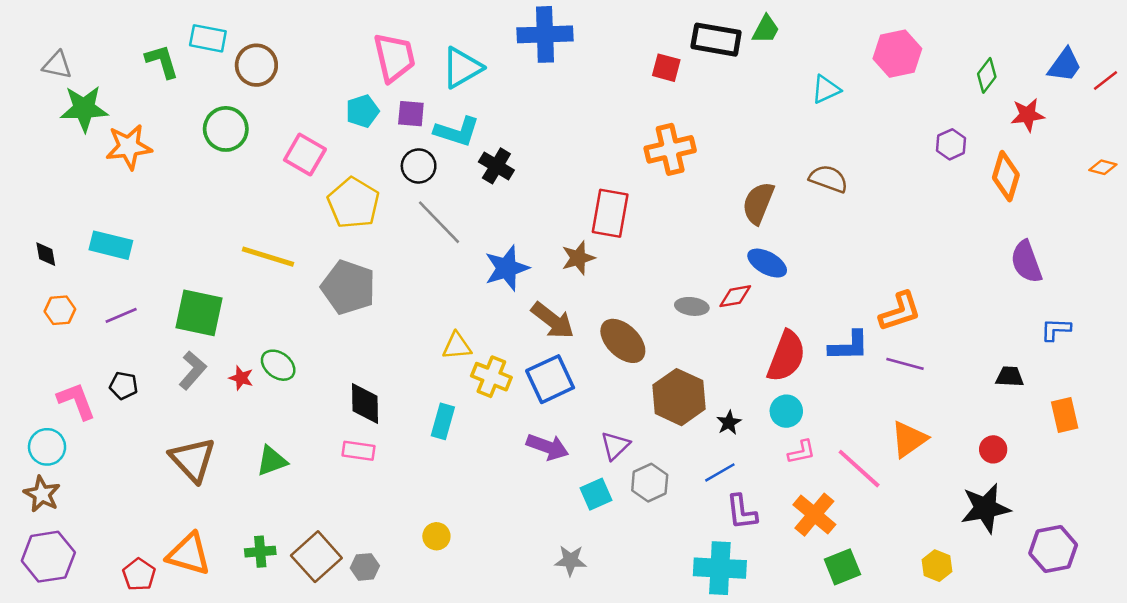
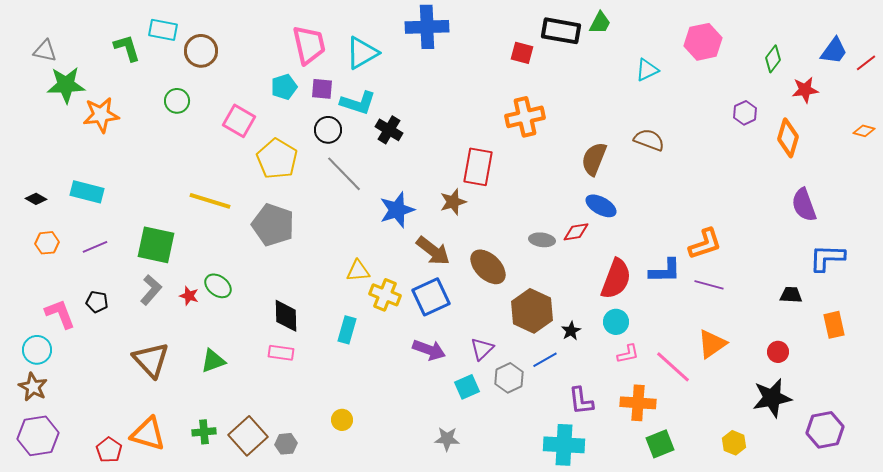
green circle: (226, 129) -> (177, 101), size x0.7
black diamond: (46, 254) -> (36, 199), turned -50
blue L-shape: (1056, 329) -> (827, 258), size x1.5
blue line: (720, 472) -> (545, 360), moved
orange cross: (814, 515) -> (638, 403), turned -36

